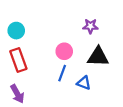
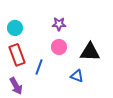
purple star: (90, 26) -> (59, 24), moved
blue line: (62, 73) -> (39, 67), moved

